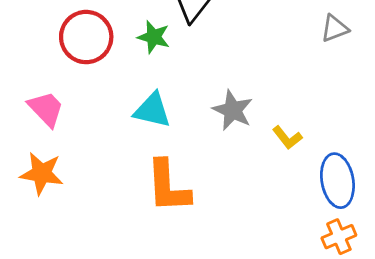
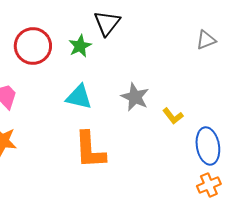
green star: (154, 37) -> (80, 46), turned 30

